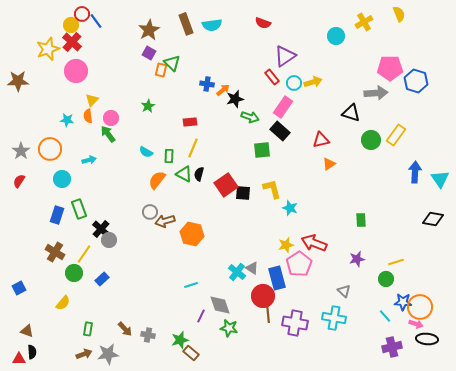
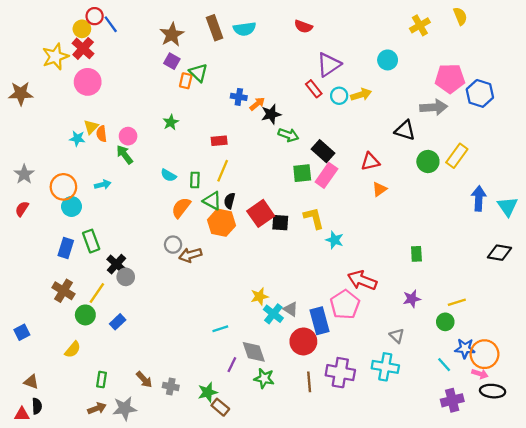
cyan circle: (336, 36) -> (388, 60), moved
yellow triangle: (92, 100) -> (91, 127), moved
pink rectangle: (283, 107) -> (326, 175), moved
orange circle: (50, 149) -> (63, 187), moved
orange hexagon: (192, 234) -> (221, 223), moved
yellow star: (286, 245) -> (260, 296), moved
brown line: (268, 314) -> (309, 382), moved

